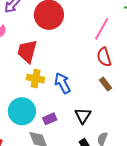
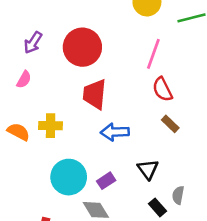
red trapezoid: (27, 51) -> (95, 94), moved
yellow cross: (36, 79) -> (51, 126), moved
blue arrow: (62, 83) -> (115, 132), turned -55

